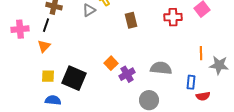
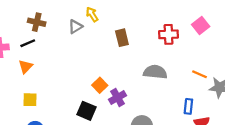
black line: (46, 25) -> (28, 43), turned 48
orange line: (201, 53) -> (200, 74), turned -64
gray semicircle: (161, 68) -> (155, 72), moved
black square: (74, 78) -> (87, 111), moved, size x0.7

